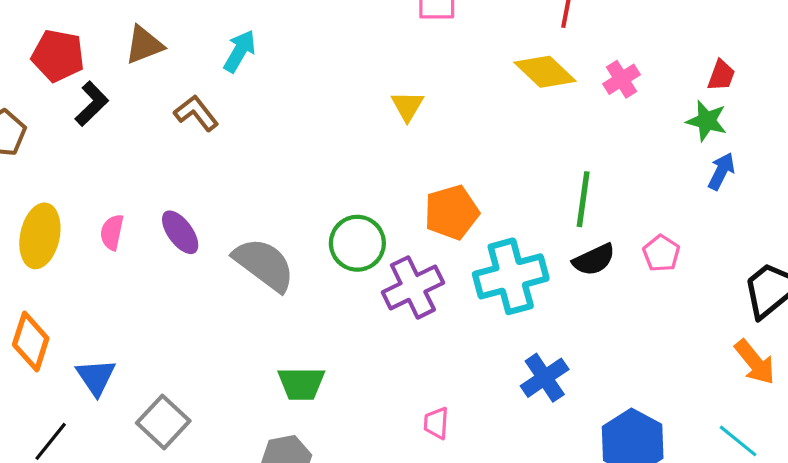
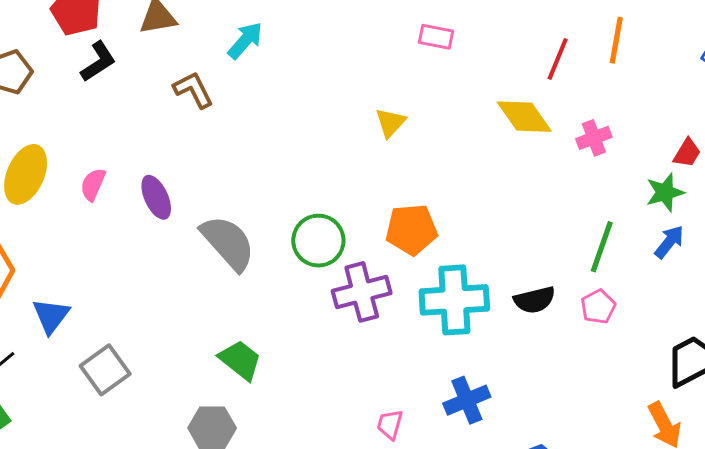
green star: (707, 121) -> (665, 192), turned 30
green line: (583, 199) -> (602, 247), moved
green trapezoid: (301, 383) -> (240, 360), turned -153
pink trapezoid: (436, 423) -> (390, 424), moved

